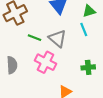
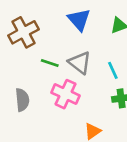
cyan line: (84, 30) -> (113, 70), moved

